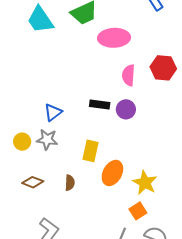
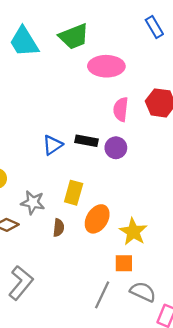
blue triangle: (53, 112) -> (53, 145), moved
gray star: (47, 140) -> (33, 203), moved
brown semicircle: (70, 183) -> (59, 228), moved
orange square: (138, 211) -> (124, 263), turned 30

